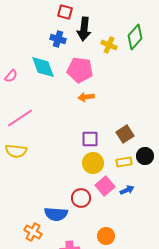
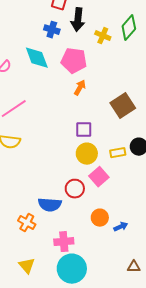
orange arrow: (86, 97) -> (80, 88), turned 126
brown square: (125, 134) -> (123, 106), moved, size x1.4
blue arrow: (127, 190) -> (121, 227), moved
orange circle: (106, 236) -> (100, 218), moved

